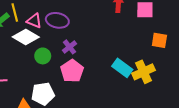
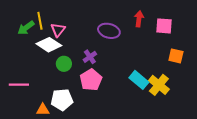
purple ellipse: (57, 20) -> (109, 31), moved
pink triangle: (34, 21) -> (58, 30), turned 42
yellow cross: (144, 72) -> (159, 85), turned -30

